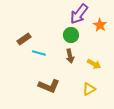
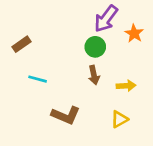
brown rectangle: (24, 39) -> (21, 44), moved
cyan line: (39, 53) -> (38, 79), moved
yellow arrow: (94, 64) -> (126, 86), turned -32

